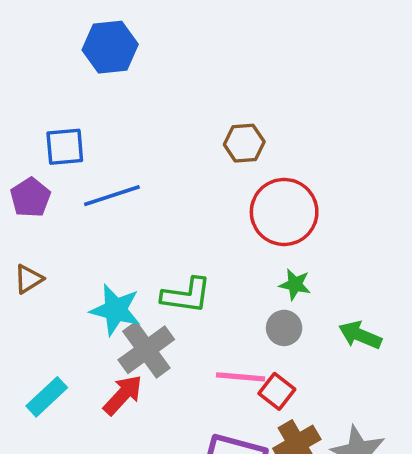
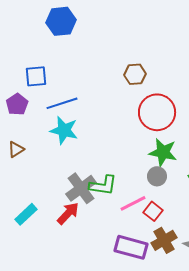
green star: (295, 284) -> (163, 152), size x1.6
green L-shape: (186, 295) -> (103, 185), moved
cyan star: (116, 310) -> (64, 130), moved
pink line: (241, 377) -> (133, 203), turned -32

